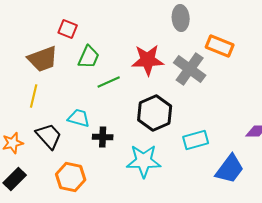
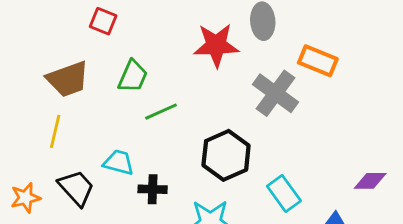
red square: (68, 29) -> (103, 21), moved
red star: (148, 60) -> (216, 45), moved
cyan rectangle: (196, 140) -> (284, 194), turned 70

